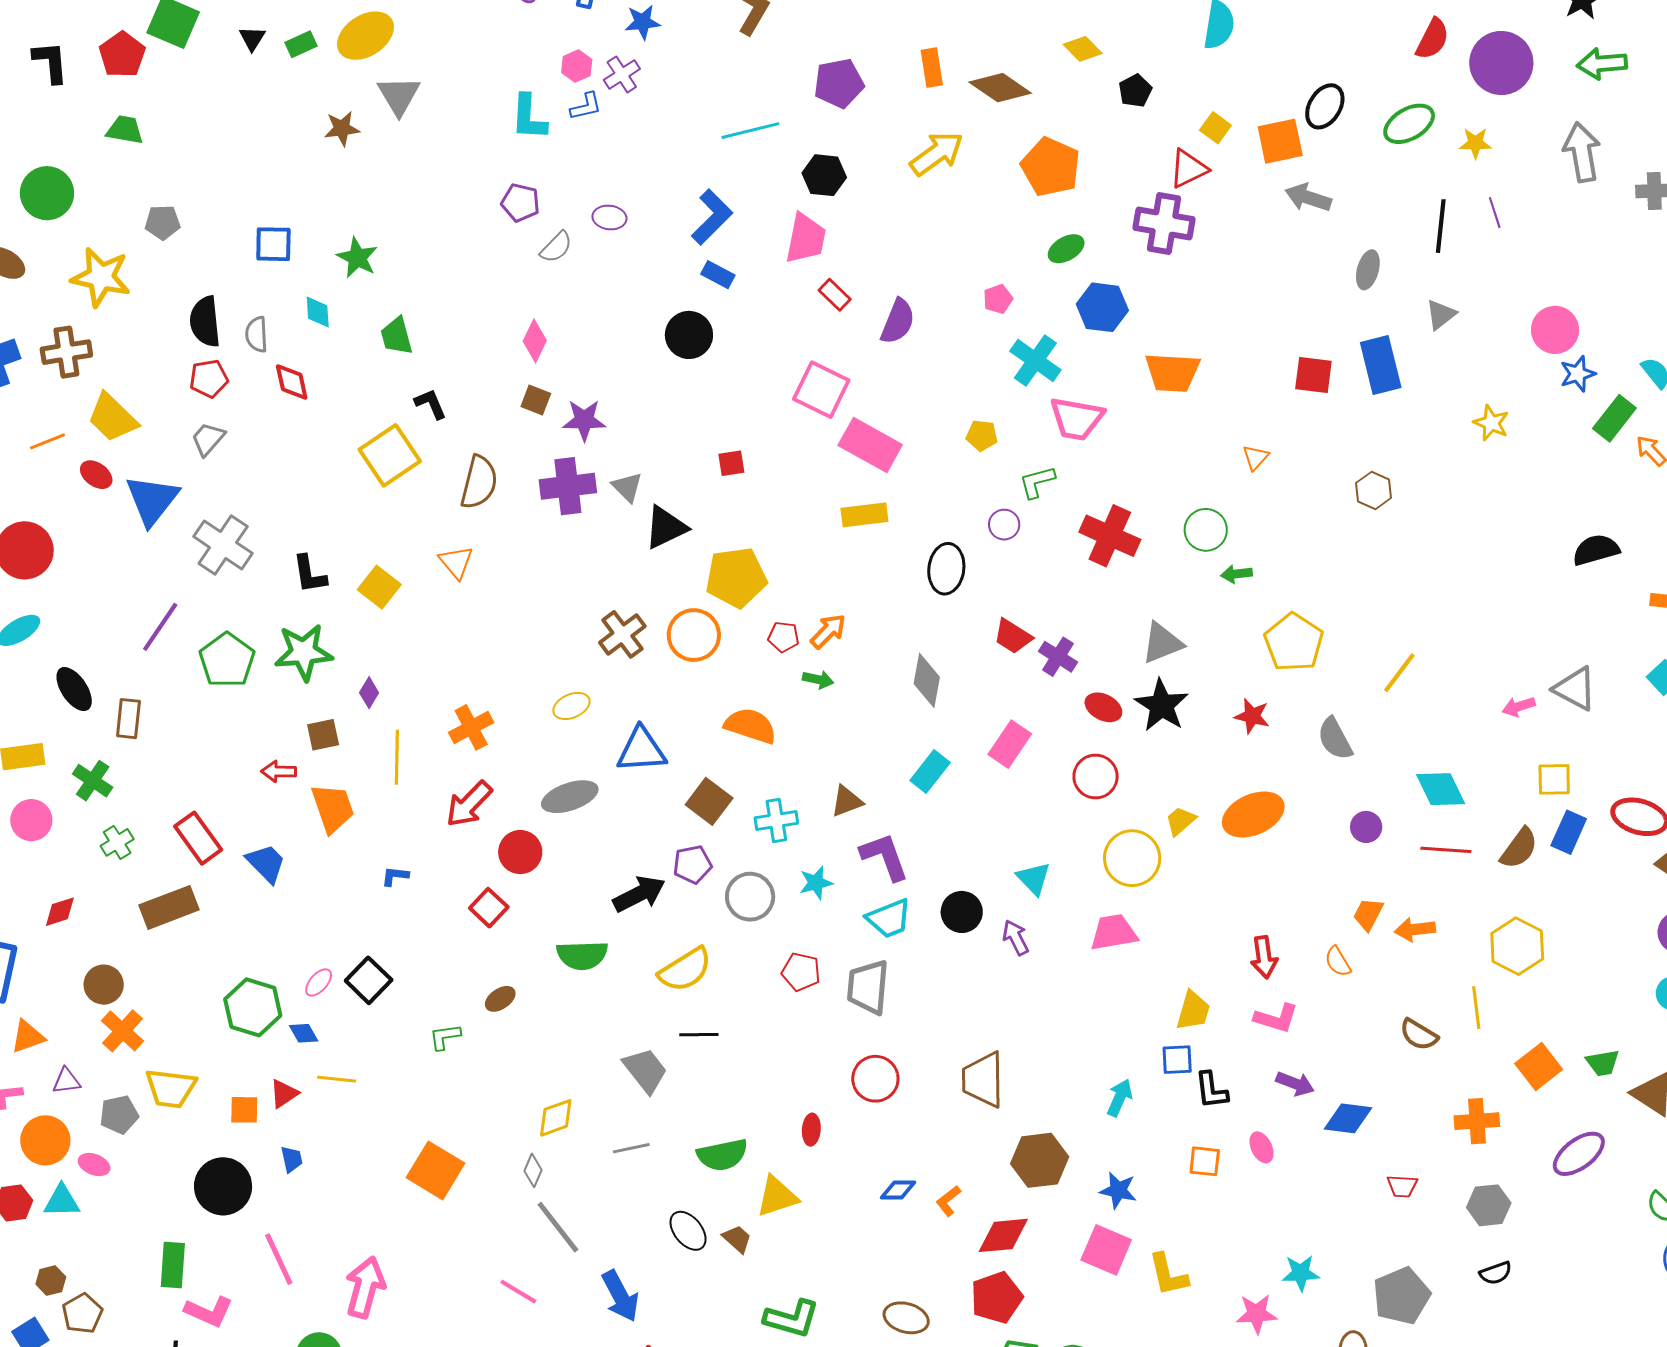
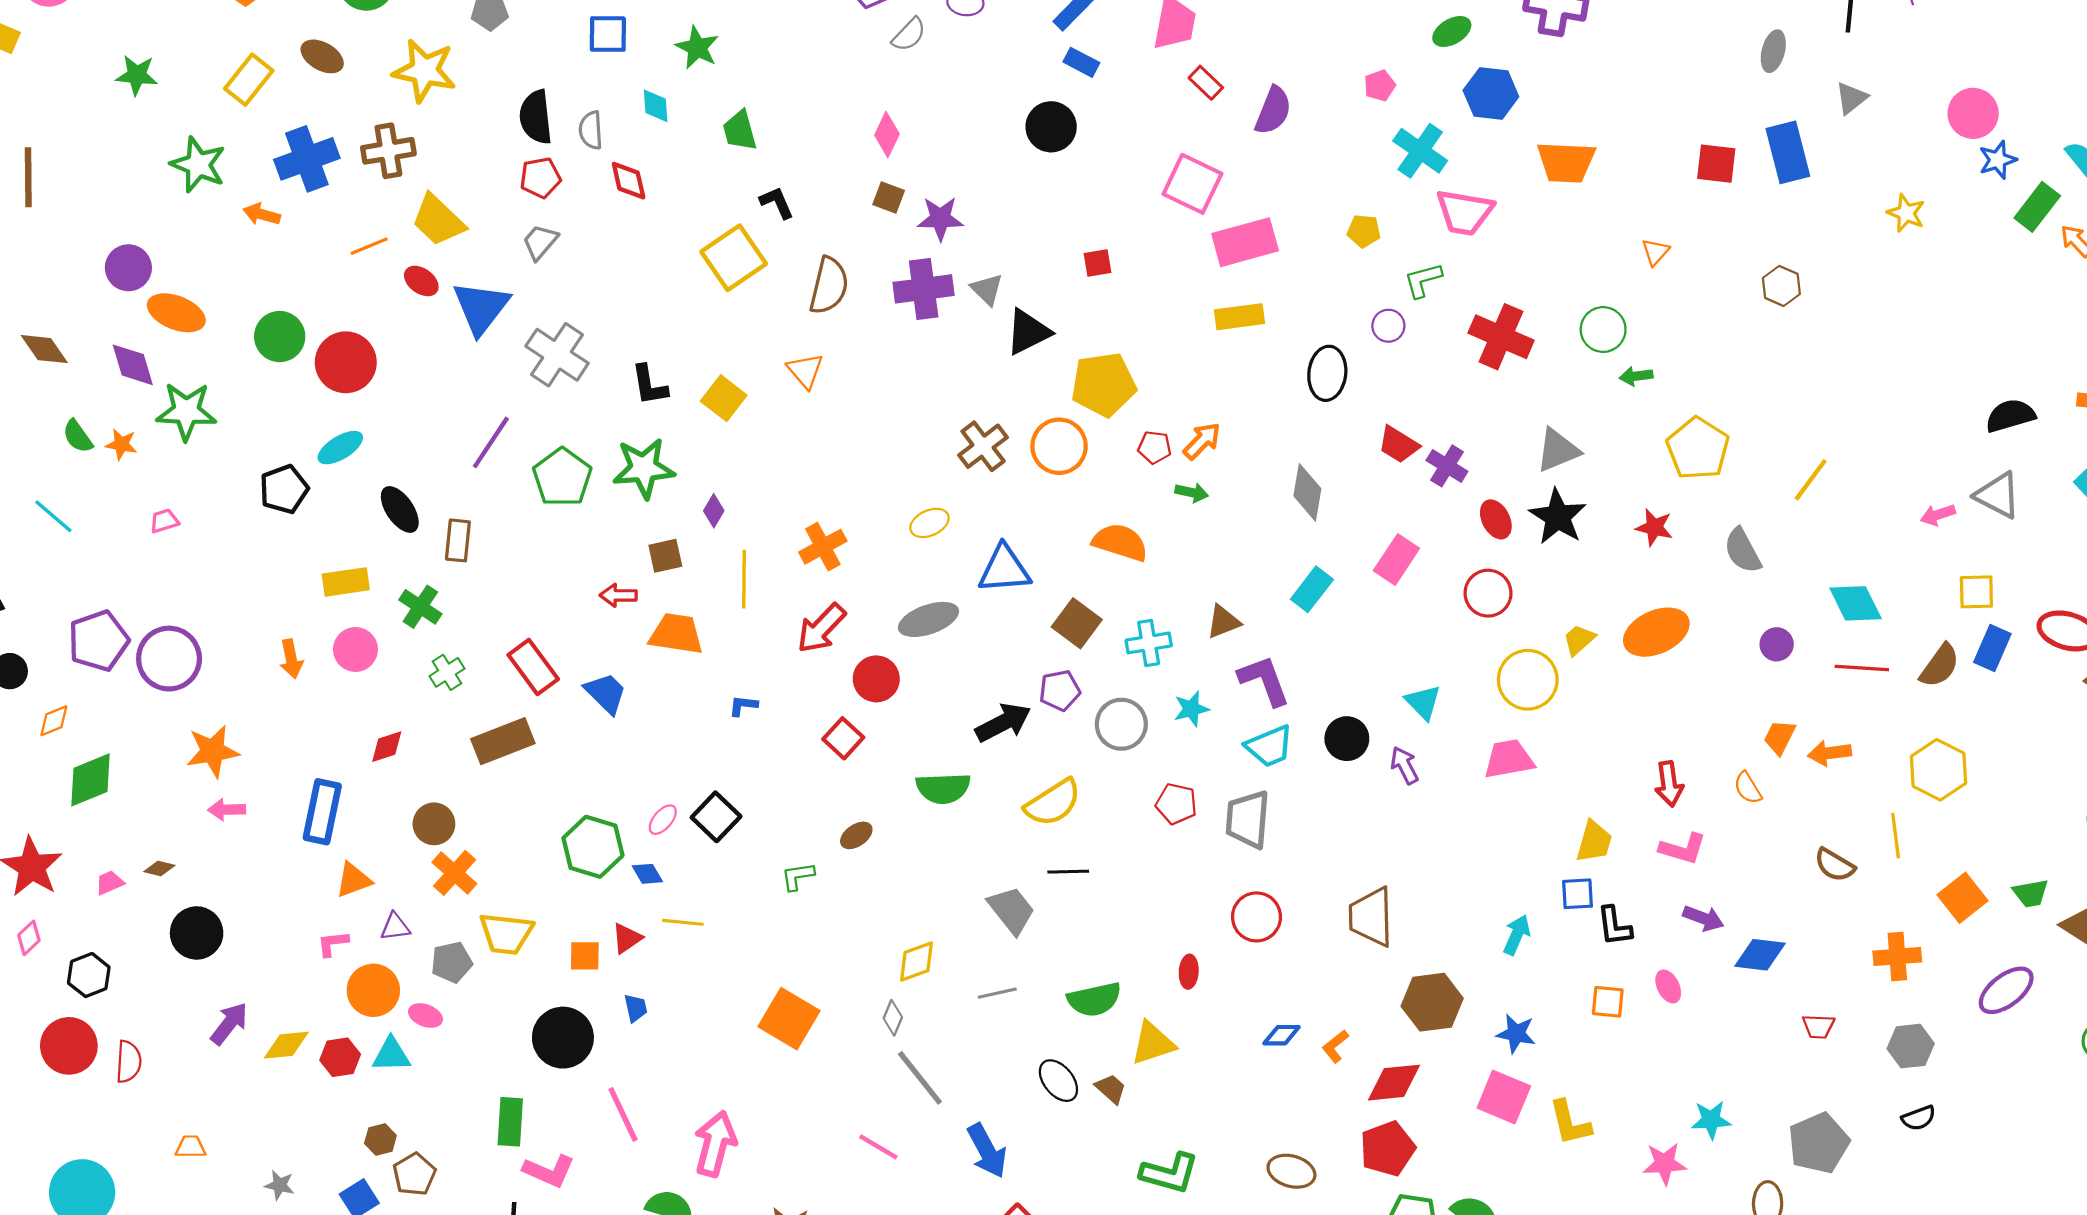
pink rectangle: (870, 445) -> (1245, 242), turned -44
black semicircle: (1596, 550) -> (2010, 416), moved
red ellipse: (1103, 707) -> (1496, 519), turned 36
orange trapezoid: (333, 808) -> (676, 634), turned -62

